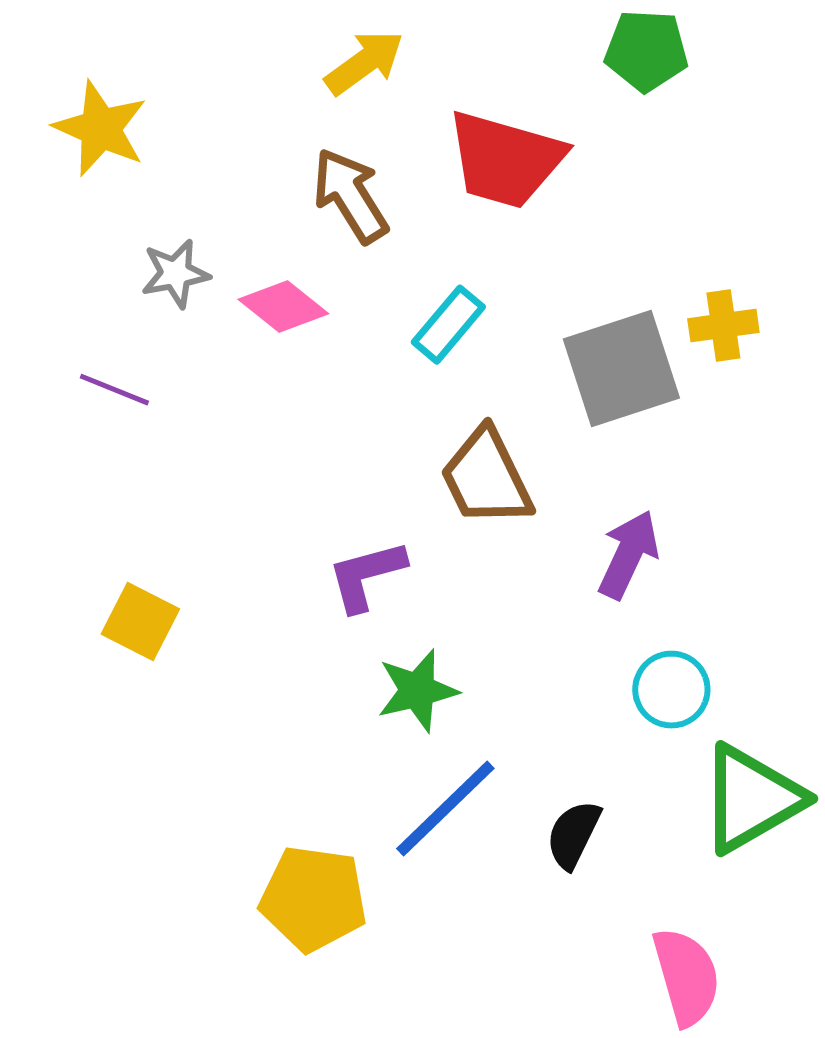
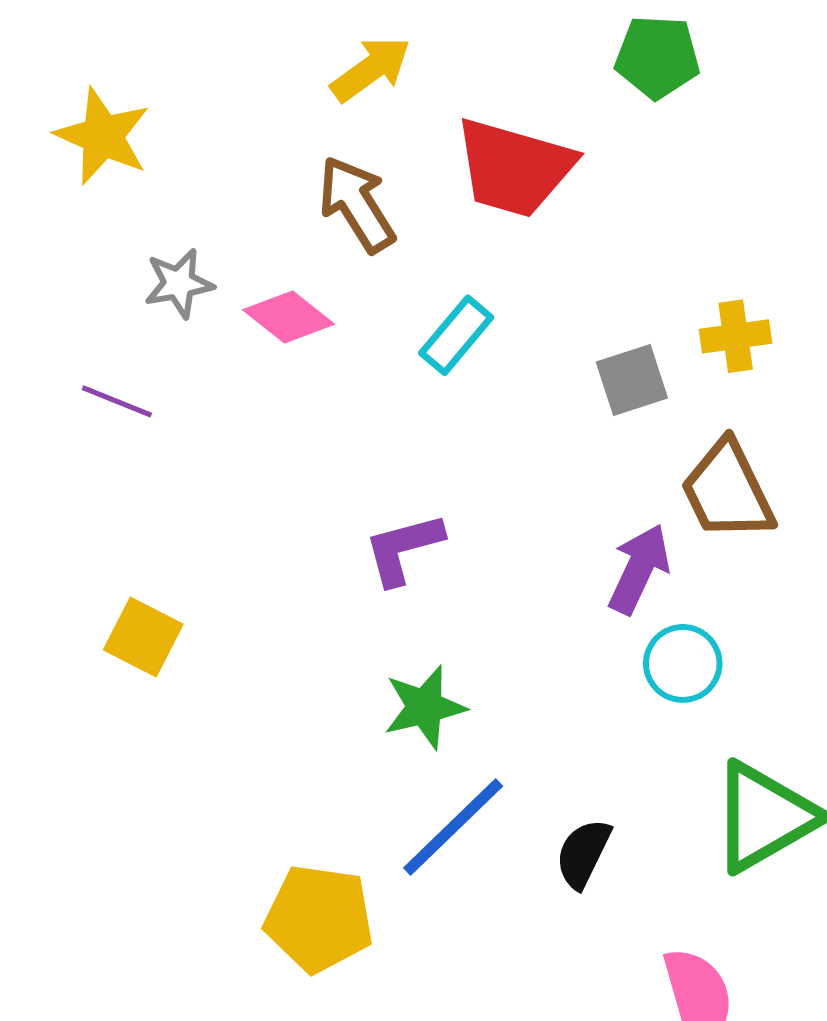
gray square: (621, 369) -> (632, 380), size x0.6
brown trapezoid: (486, 478) -> (727, 491), moved
purple L-shape: (366, 576) -> (403, 549), moved
cyan circle: (671, 690) -> (683, 663), moved

